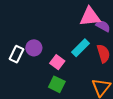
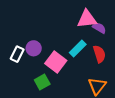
pink square: (57, 62) -> (56, 62), size x1.5
green square: (57, 84) -> (42, 82), moved, turned 35

